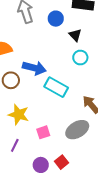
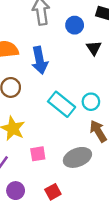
cyan circle: (80, 58) -> (91, 102), moved
blue arrow: (34, 68) -> (40, 60), moved, turned 55
purple circle: (41, 165) -> (16, 191), moved

